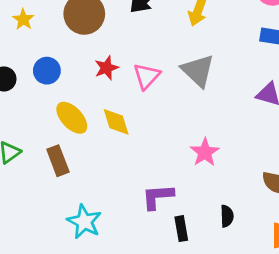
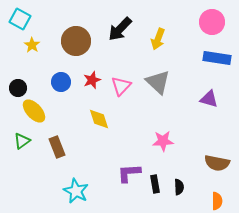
blue circle: (47, 71) -> (61, 82), moved
yellow ellipse: (72, 118) -> (34, 111), moved
pink star: (205, 152) -> (163, 141), turned 30
black rectangle: (181, 229) -> (155, 184), moved

